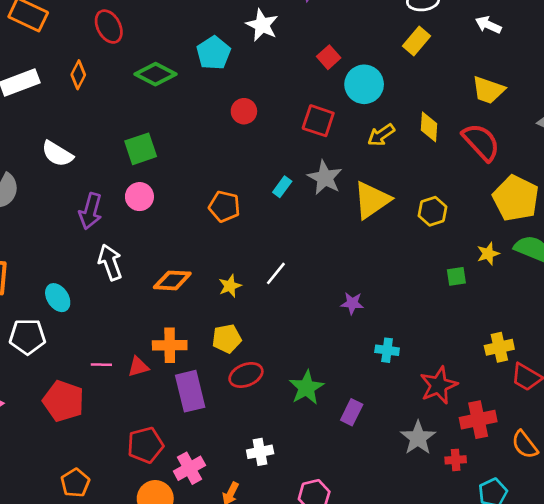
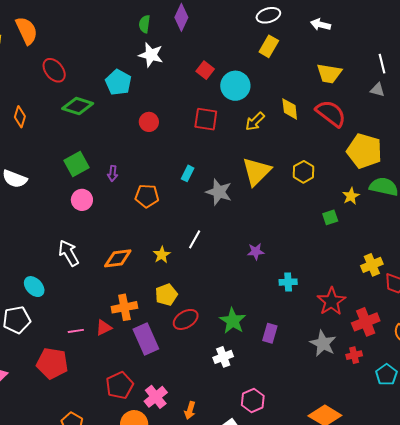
red ellipse: (109, 27) -> (54, 70), moved
gray star: (325, 178) -> (219, 192), moved
purple arrow: (91, 211) -> (113, 173), moved, size x0.6
white cross: (260, 452) -> (223, 357), moved

